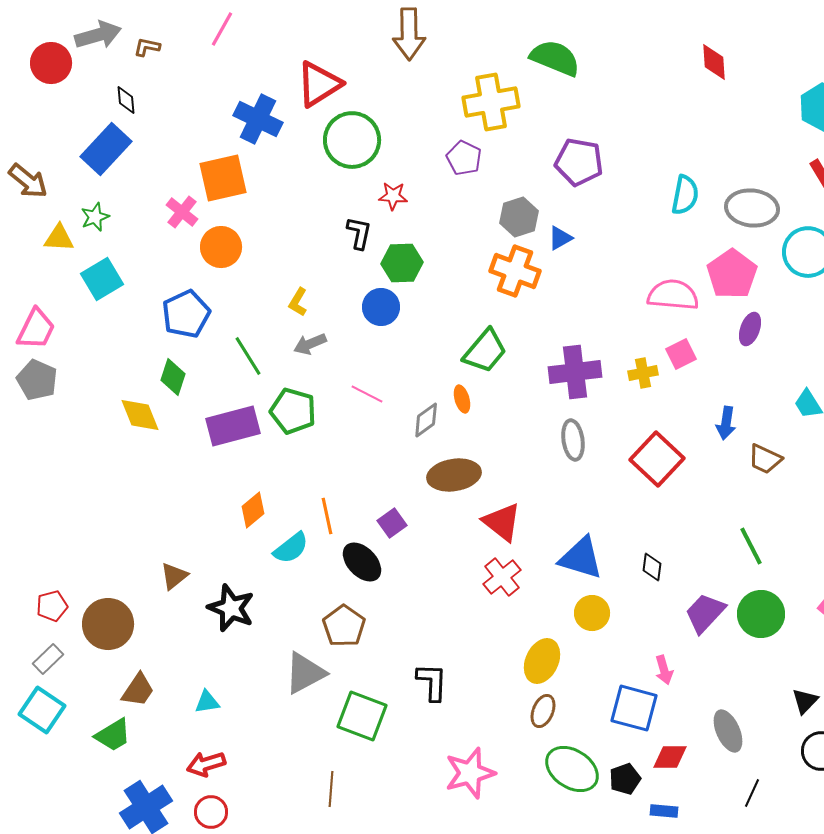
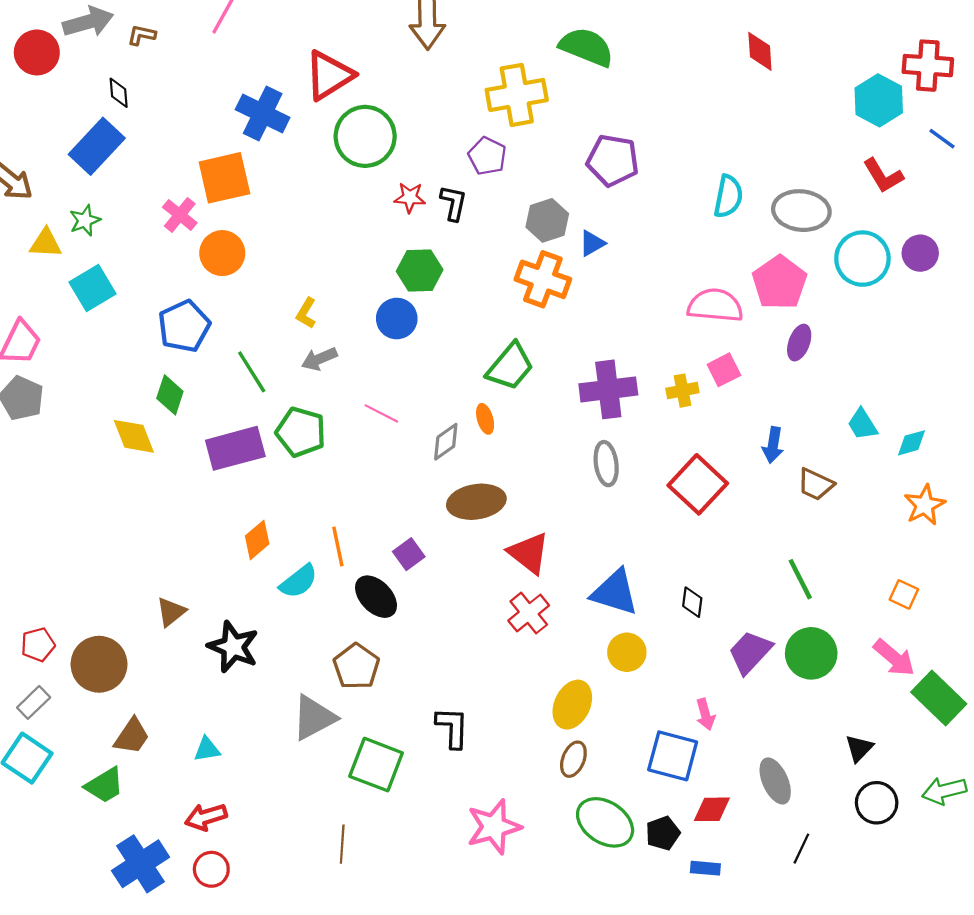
black L-shape: (359, 233) -> (453, 203), moved

